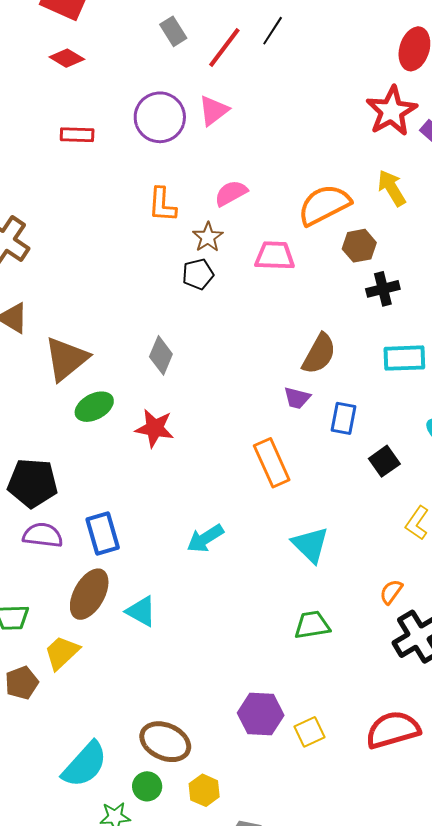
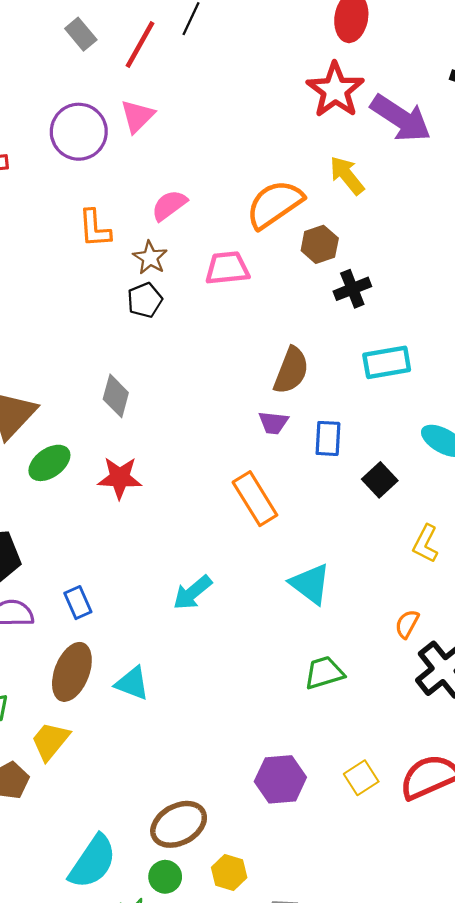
blue rectangle: (103, 533) -> (78, 603), size x0.7
yellow square: (310, 732) -> (361, 778), moved
brown ellipse: (165, 742) -> (179, 824), turned -45

